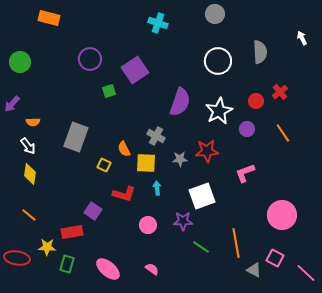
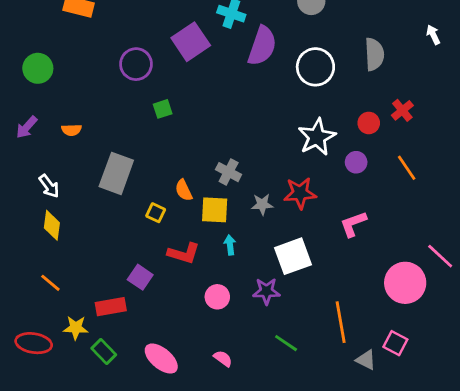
purple square: (135, 70) -> (191, 42), moved
purple semicircle: (180, 102) -> (262, 46), moved
orange semicircle: (33, 122) -> (72, 130), moved
green line: (201, 247) -> (286, 343), moved
green rectangle: (67, 264) -> (104, 352), turned -60
pink line: (306, 273) -> (440, 256), moved

